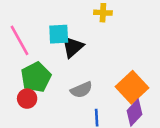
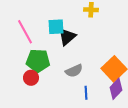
green pentagon: (36, 77) -> (38, 61), turned 30

